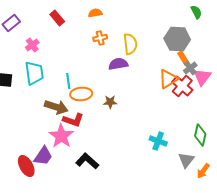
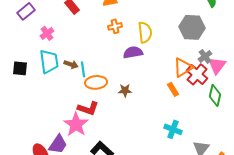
orange rectangle: (183, 58) -> (173, 89), moved
brown arrow: (56, 107) -> (71, 64), moved, size x0.6
green diamond: (200, 135) -> (215, 95), moved

